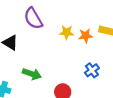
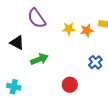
green arrow: (32, 74) -> (39, 59), moved, turned -36

